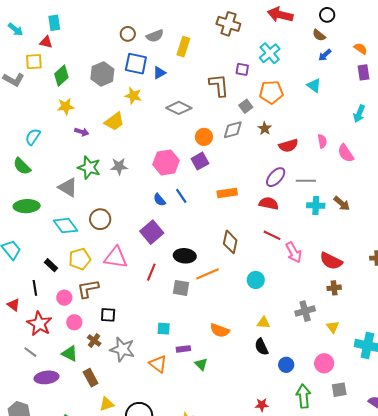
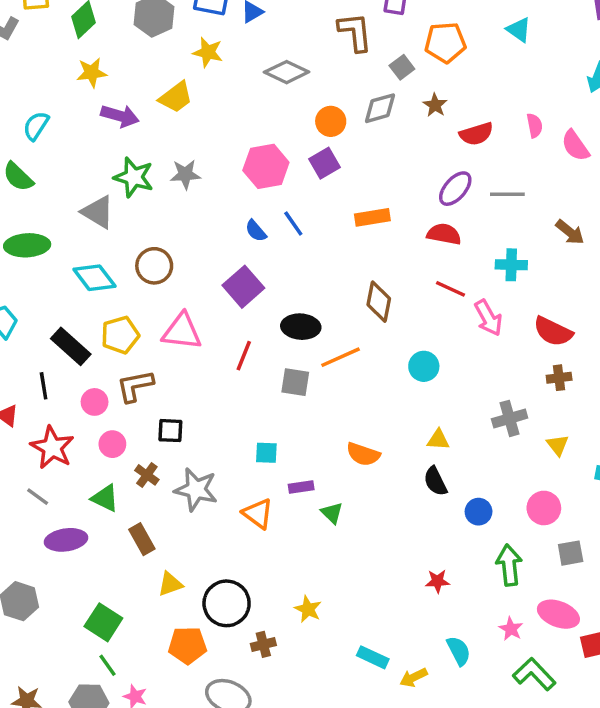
purple arrow: (82, 132) -> (120, 116), size x1.5
cyan cross: (316, 205) -> (511, 265), moved
black rectangle: (51, 265) -> (71, 346), size x1.6

